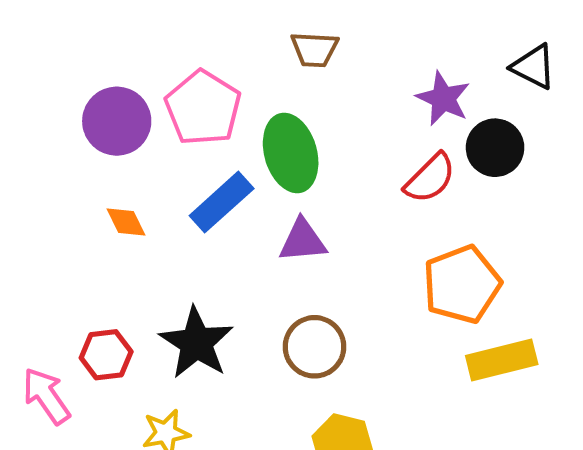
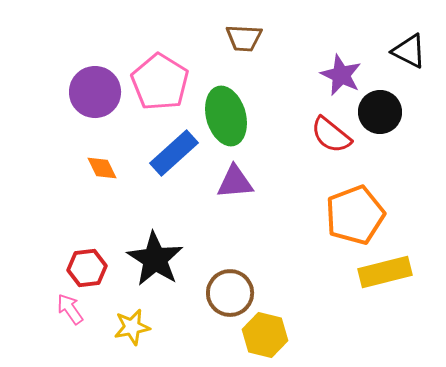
red semicircle: (430, 178) -> (331, 135), turned 84
brown circle: (315, 347) -> (230, 293), moved
pink arrow: (46, 396) -> (70, 309), moved, size x0.7

